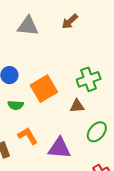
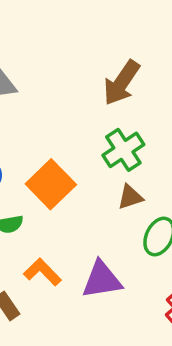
brown arrow: (70, 21) -> (122, 83), moved, size x1.5
brown triangle: (77, 106) -> (130, 197), moved

